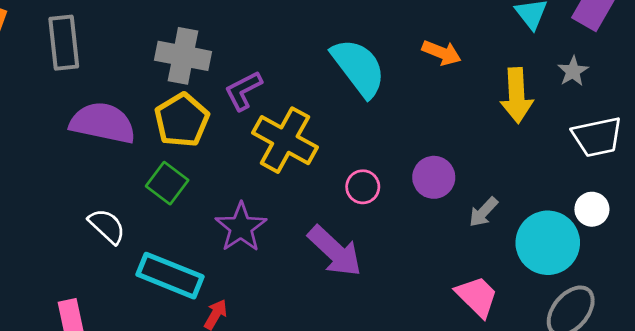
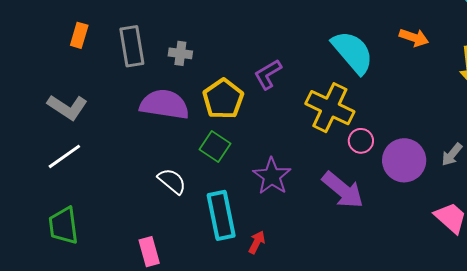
gray cross: (183, 56) -> (180, 53), moved, size x0.6
yellow cross: (285, 140) -> (330, 108), moved
purple circle: (434, 177) -> (404, 160), moved, size x1.4
cyan rectangle: (170, 276) -> (221, 215), turned 60

